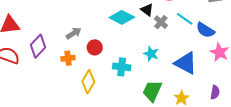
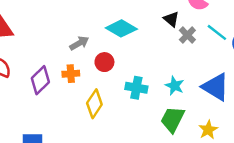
cyan diamond: (122, 17) -> (121, 28), moved
purple diamond: (38, 46) -> (40, 80), moved
cyan star: (151, 54) -> (175, 86), moved

